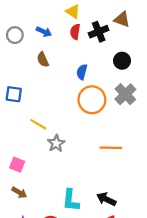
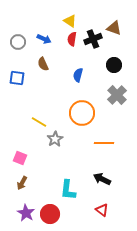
blue square: (14, 94) -> (17, 78), moved
orange circle: (92, 100) -> (82, 113), moved
brown arrow: (19, 192) -> (22, 183), turned 88
black arrow: (106, 199) -> (102, 179), moved

